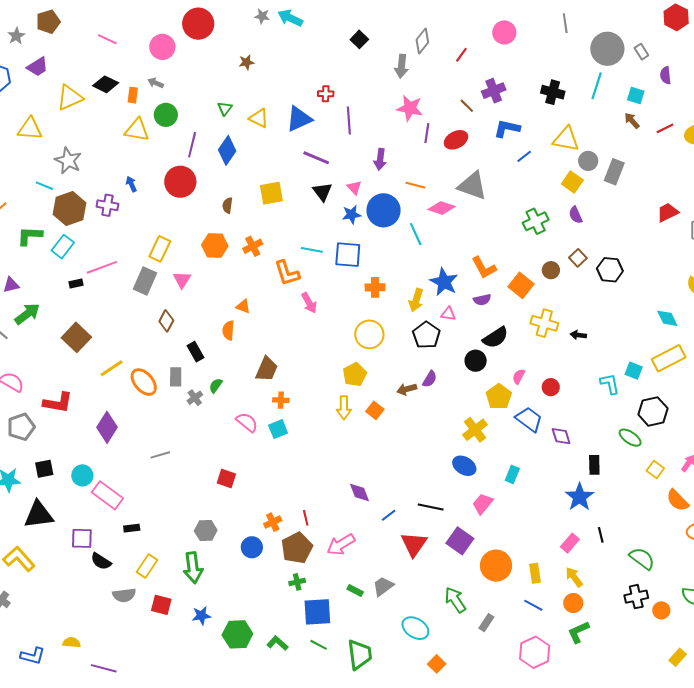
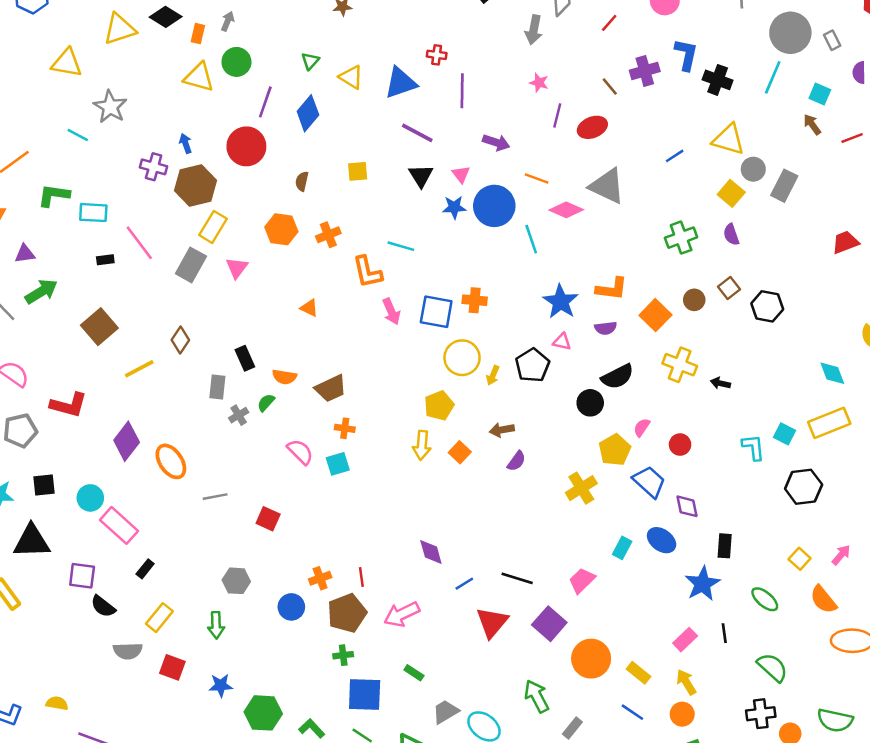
gray arrow: (156, 83) -> (228, 21), turned 84
pink star: (410, 108) -> (539, 83), size x0.6
blue L-shape: (507, 128) -> (686, 55), moved, turned 84
purple arrow: (380, 159) -> (496, 142), turned -85
yellow square: (271, 193) -> (358, 171), size x0.7
brown hexagon: (69, 209) -> (195, 185), moved
cyan rectangle: (63, 247) -> (93, 213), turned 50
blue square: (348, 255) -> (436, 312), moved
pink line: (102, 267) -> (139, 243), turned 68
orange L-shape: (484, 268) -> (612, 289), turned -60
yellow arrow: (416, 300) -> (493, 375), moved, size x0.7
brown diamond: (166, 321) -> (180, 340), moved
orange semicircle: (228, 330) -> (284, 377), moved, turned -90
brown trapezoid: (267, 369) -> (331, 388), turned 36
purple semicircle: (430, 379) -> (516, 461), moved
orange ellipse: (144, 382) -> (171, 461), moved
green ellipse: (630, 438) -> (765, 599), moved
gray line: (160, 455) -> (215, 497), moved
blue ellipse: (464, 466) -> (662, 540), moved
black rectangle: (132, 528) -> (145, 569), turned -49
green arrow: (193, 568) -> (216, 625), size x0.7
yellow rectangle: (535, 573) -> (638, 673), turned -48
gray trapezoid: (383, 586) -> (445, 712), moved

